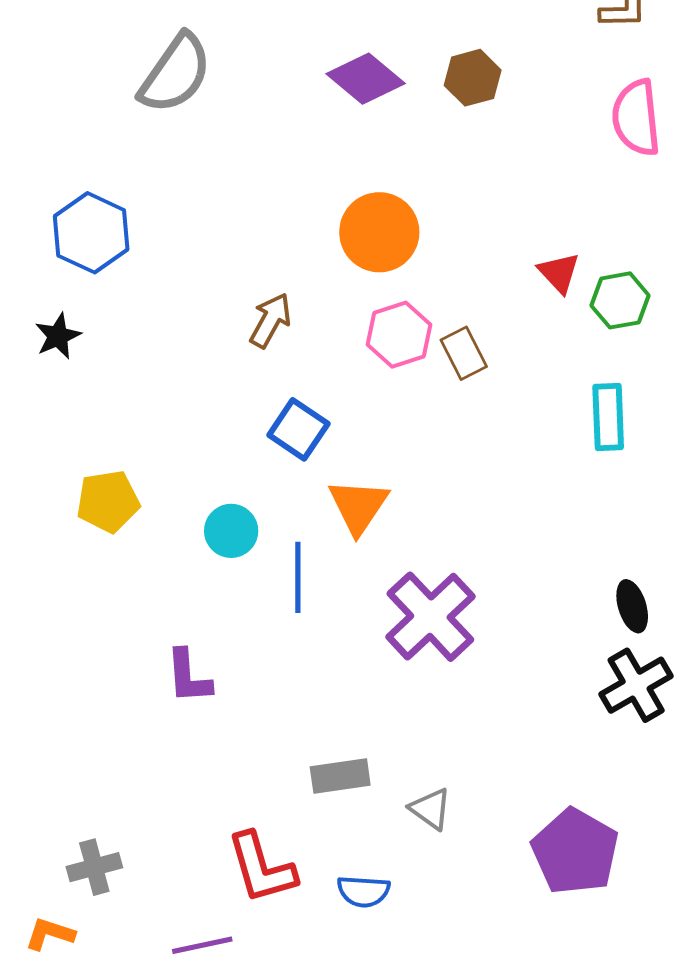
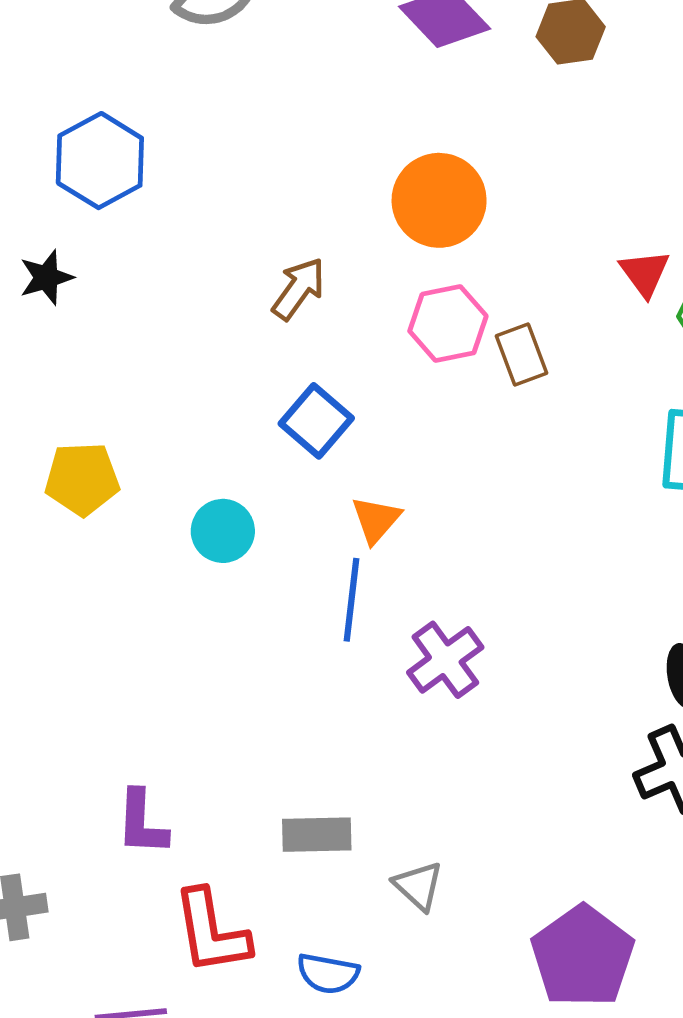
orange triangle: (358, 506) -> (376, 520), size x0.7
blue line: (298, 577) -> (352, 600), moved
purple cross: (430, 617) -> (445, 660), size x0.7
purple L-shape: (188, 677) -> (142, 823), moved

